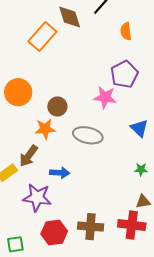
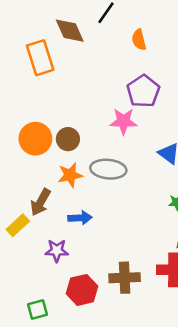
orange rectangle: (42, 37) -> (40, 58), turned -52
orange circle: (18, 92) -> (35, 139), moved
orange star: (45, 129) -> (70, 175), moved
purple star: (37, 197) -> (57, 251), size x0.7

